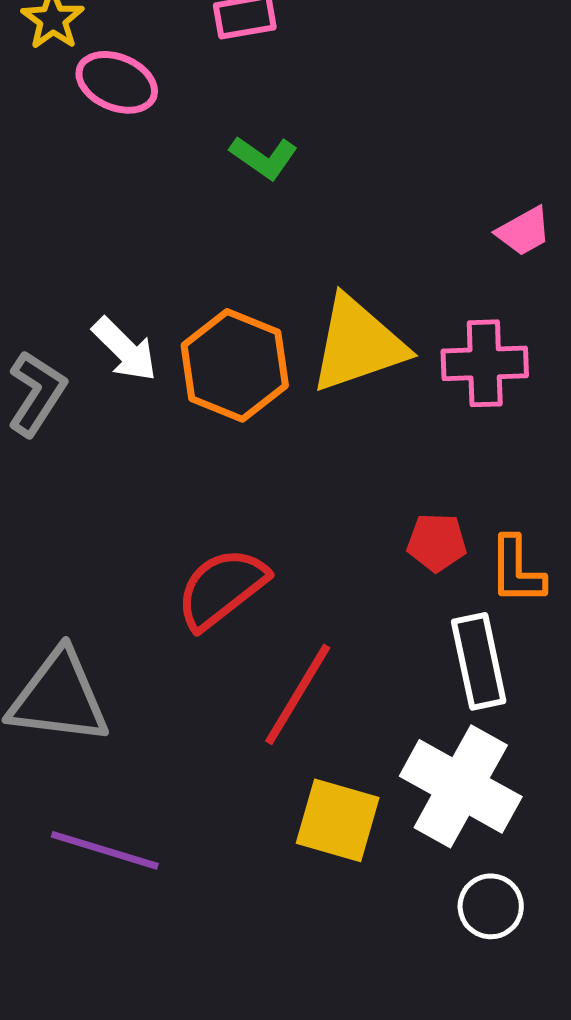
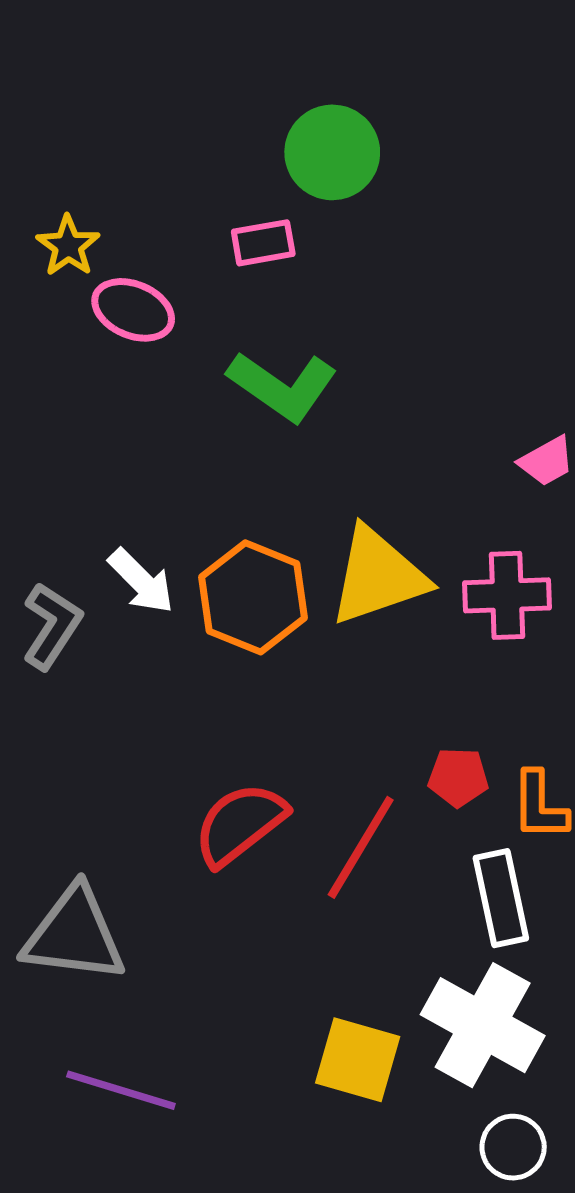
green L-shape: (264, 157) -> (282, 386), size x1.6
red line: (298, 694) -> (361, 847), moved

